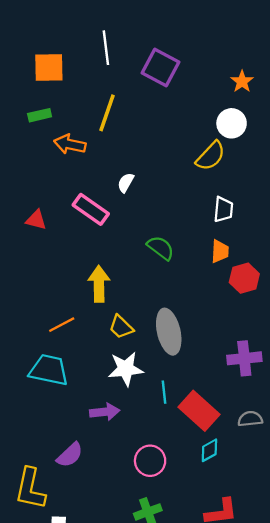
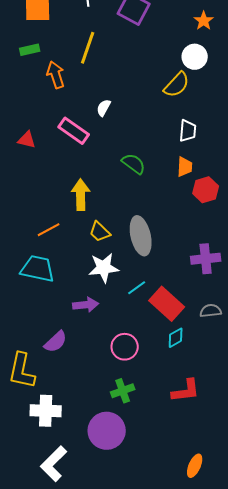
orange arrow: (70, 144) -> (56, 75), turned 60
cyan line: (164, 392) -> (137, 288), turned 60

